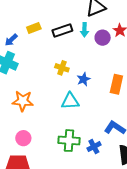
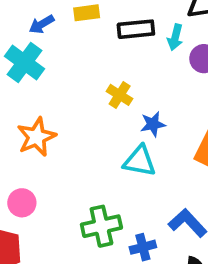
orange star: (23, 101) -> (36, 137), turned 30
cyan triangle: (70, 101) -> (140, 161), moved
green cross: (69, 141) -> (101, 226), turned -30

